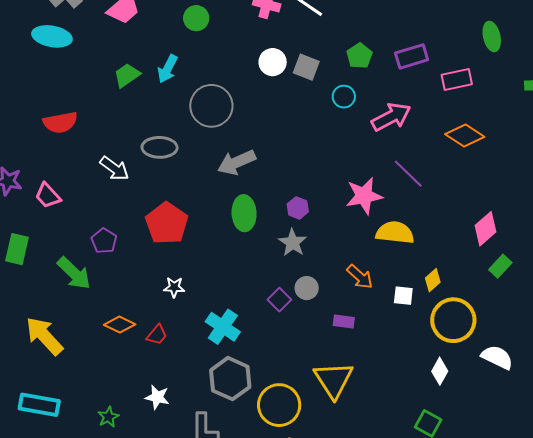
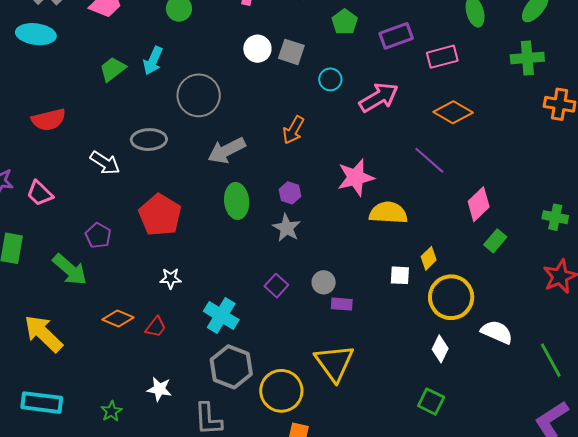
green pentagon: (359, 56) -> (345, 22), moved
purple line: (408, 174) -> (429, 160), moved
orange arrow: (360, 277) -> (293, 130), moved, turned 80
gray circle: (307, 288) -> (324, 282), moved

